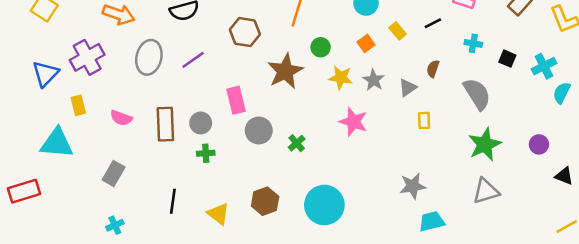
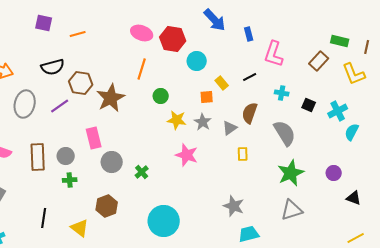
brown hexagon: (245, 32) -> (81, 83), moved
orange square: (366, 43) -> (207, 97), moved, turned 32
brown semicircle: (433, 69) -> (250, 113), size x1.5
brown star: (285, 71) -> (111, 98), moved
gray star: (413, 186) -> (234, 206), turned 30
brown hexagon: (265, 201) -> (107, 206), moved

